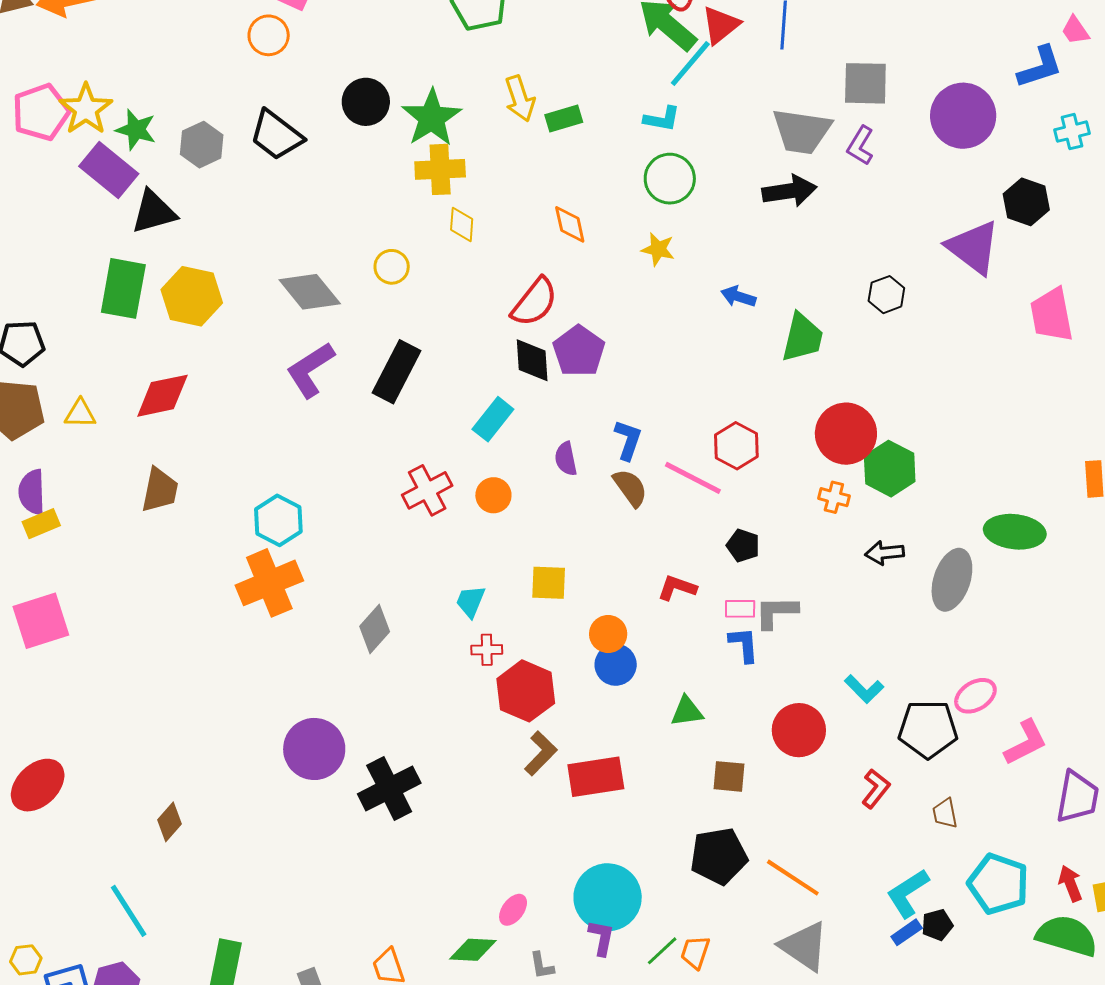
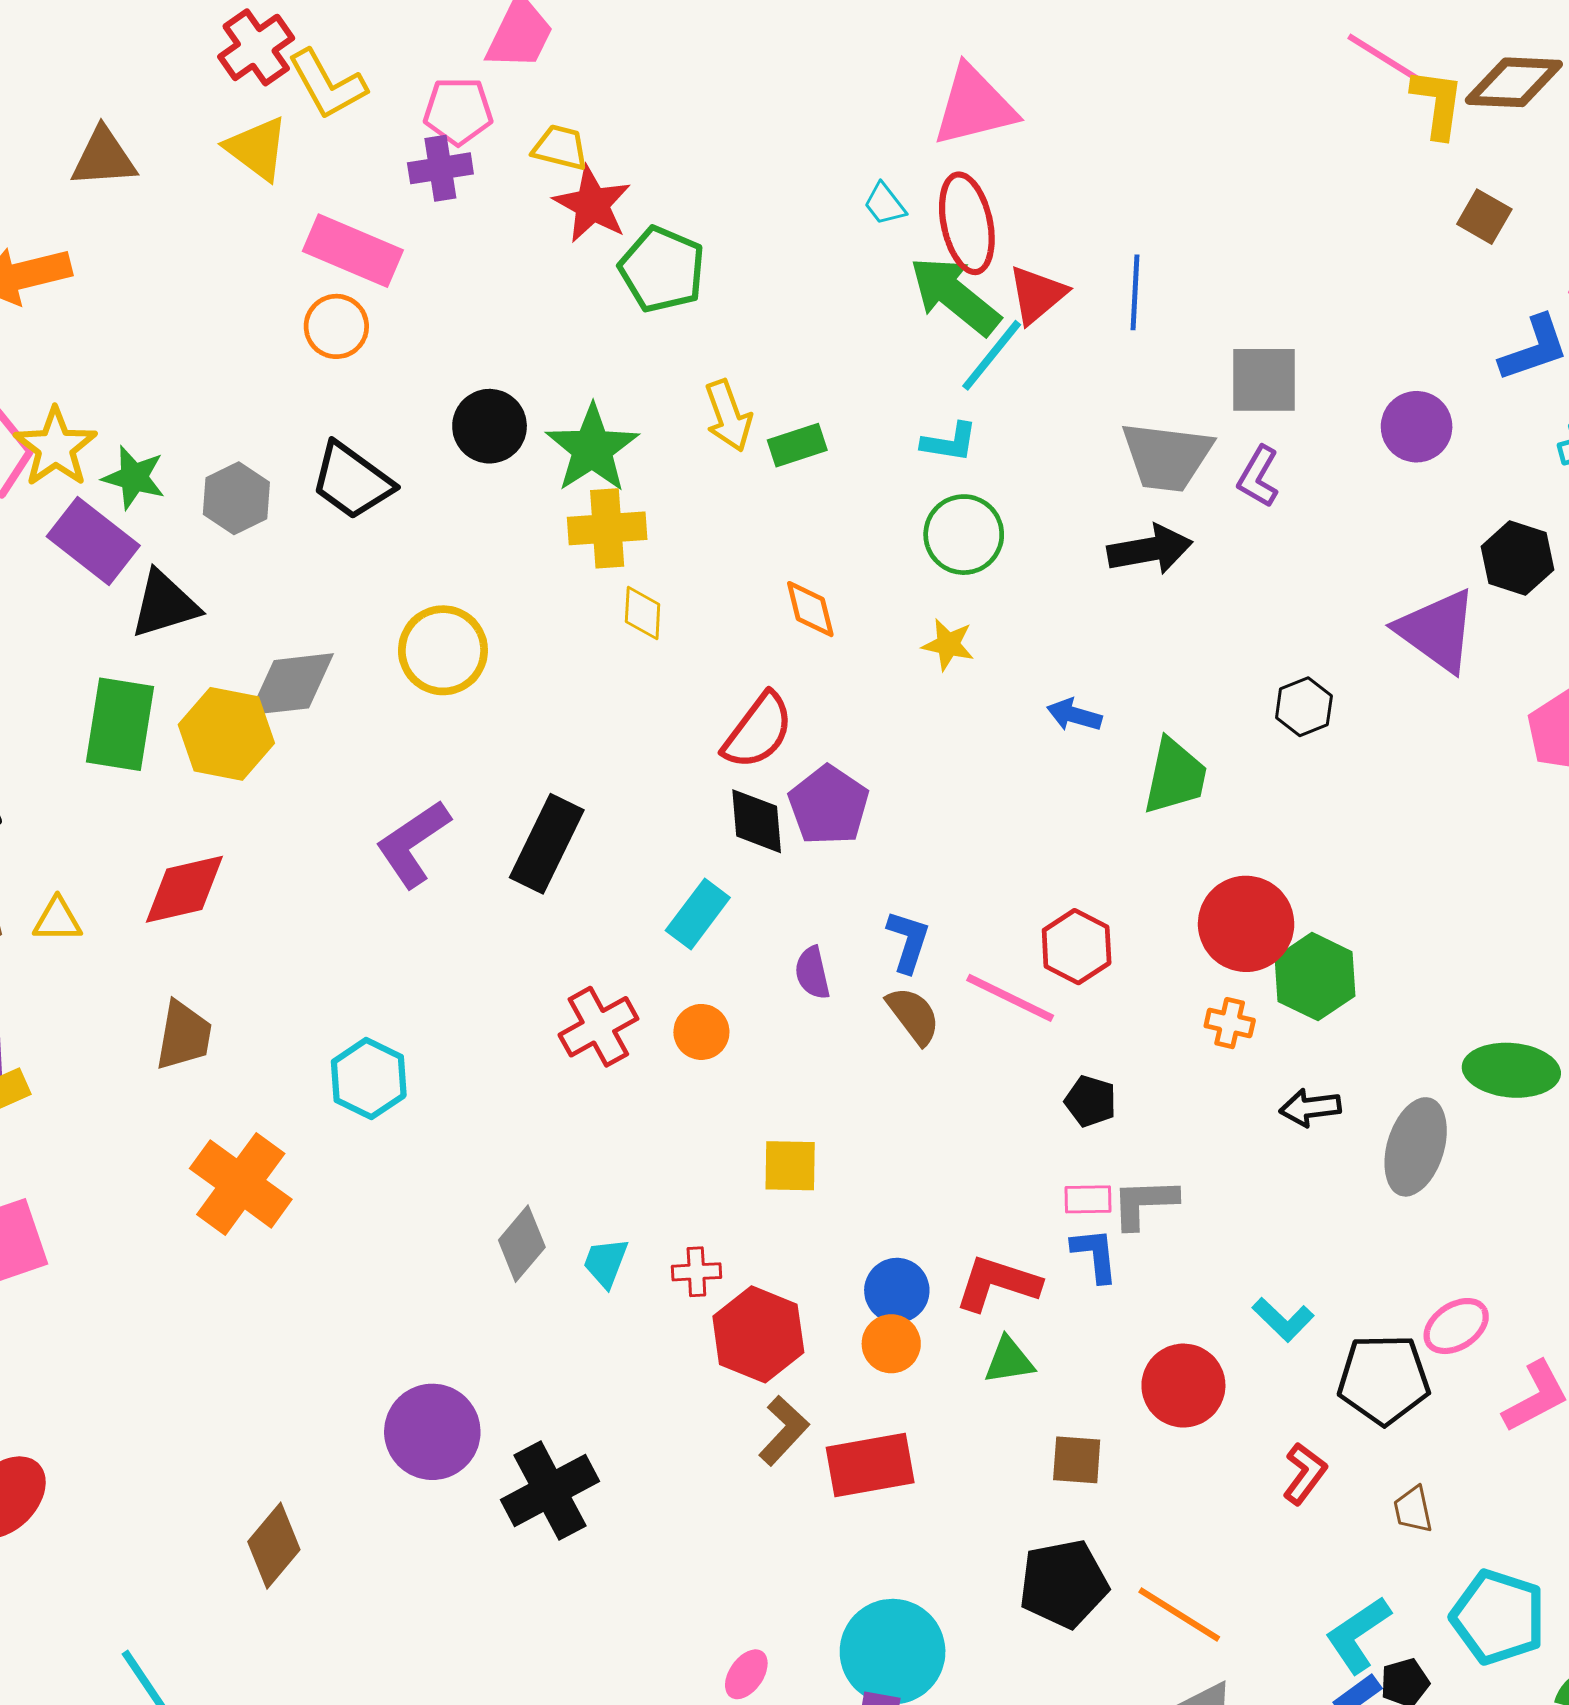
purple circle: (963, 116) -> (1417, 427), size x0.7
yellow circle: (392, 267) -> (443, 650), moved, size x1.6
gray diamond: (310, 292) -> (291, 684), moved, turned -56
orange cross: (269, 583) -> (241, 1184), moved, turned -30
red L-shape: (677, 588) -> (997, 1283), moved, size x1.4
cyan trapezoid: (470, 601) -> (606, 1263), moved
orange circle: (608, 634) -> (891, 1344), moved
brown diamond: (170, 822) -> (274, 1546), moved, size x1.4

